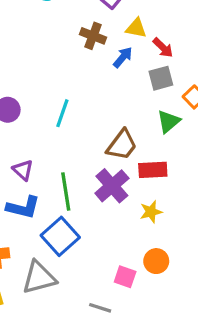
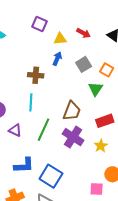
brown cross: (93, 36) -> (36, 75), moved
red arrow: (163, 48) -> (84, 33), moved
purple triangle: (23, 170) -> (15, 130), moved
red rectangle: (153, 170) -> (105, 121), moved
green line: (66, 192) -> (43, 130), moved, turned 50

